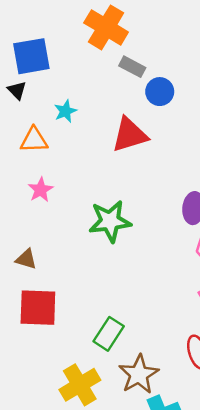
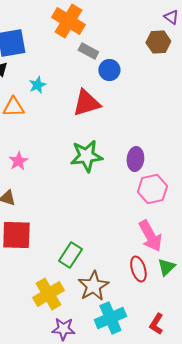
pink star: (41, 190) -> (18, 161), moved
green star: (110, 221) -> (86, 156), moved

